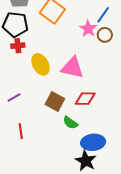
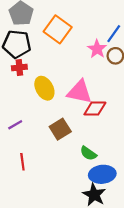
red diamond: (85, 99) -> (95, 108), moved
brown square: (55, 101) -> (60, 129), turned 30
green semicircle: (70, 123) -> (88, 153), moved

